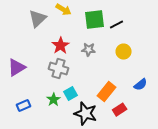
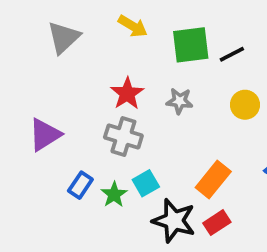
gray triangle: (38, 19) -> (64, 37), moved
blue rectangle: (24, 106) -> (80, 185), moved, turned -32
red rectangle: (120, 110) -> (217, 223), moved

